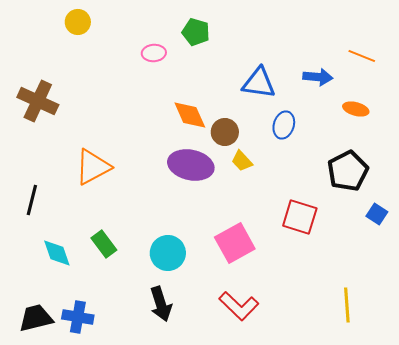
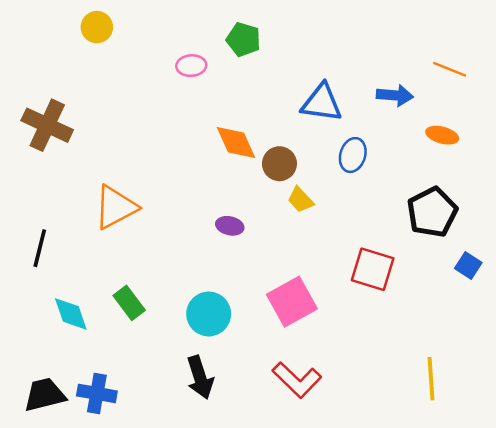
purple ellipse: (191, 165) -> (230, 226), moved, size x0.5

